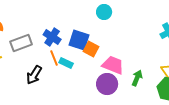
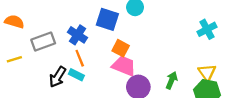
blue square: (79, 40) -> (107, 19), moved
cyan rectangle: (66, 63) -> (76, 75), moved
pink trapezoid: (113, 65) -> (124, 66), moved

